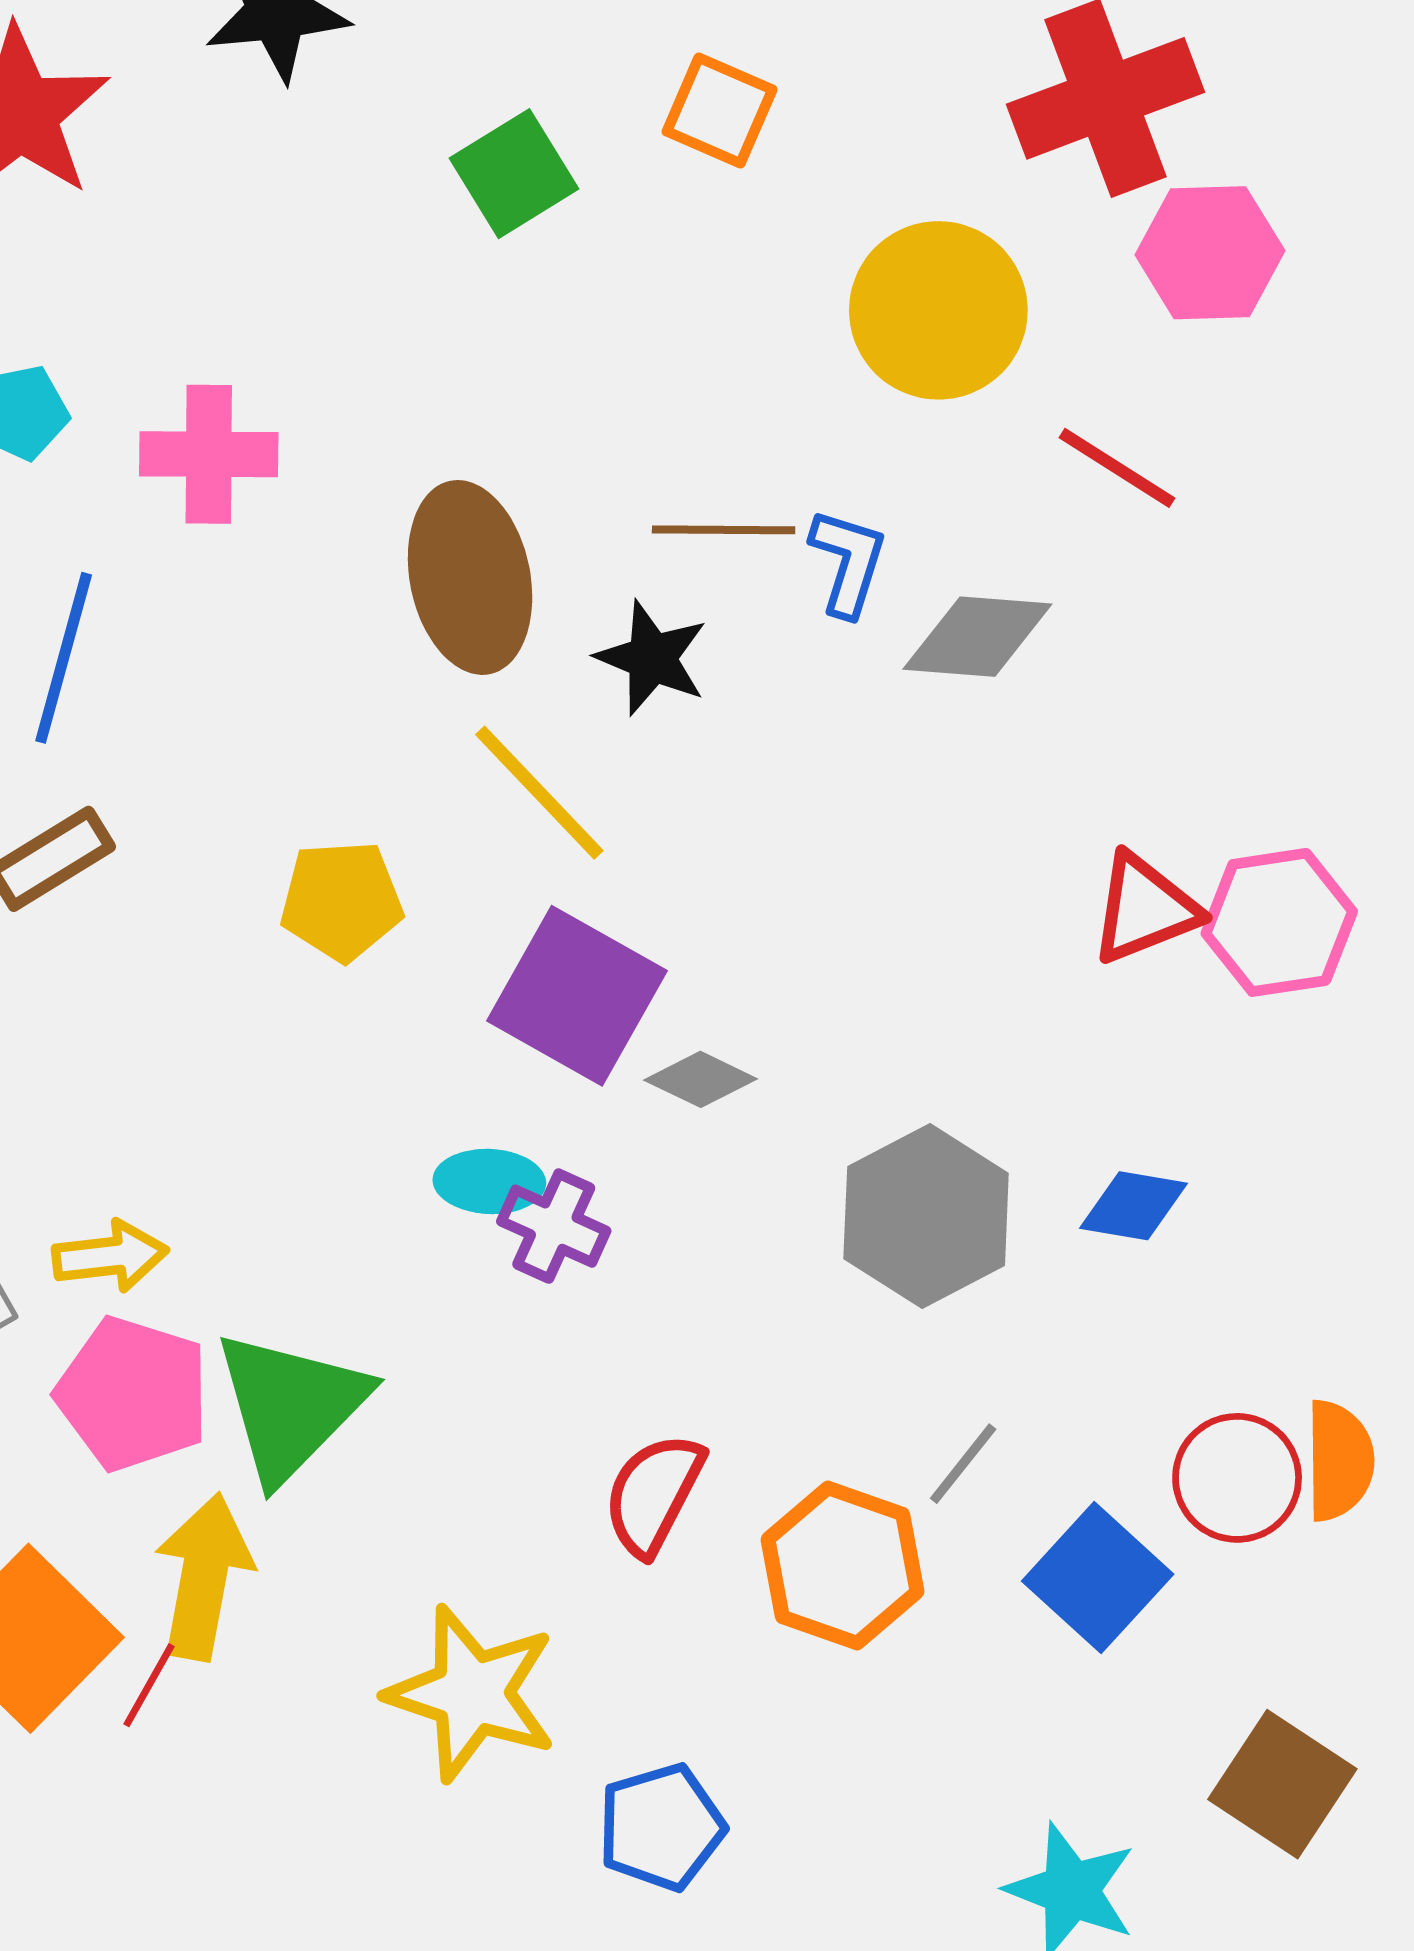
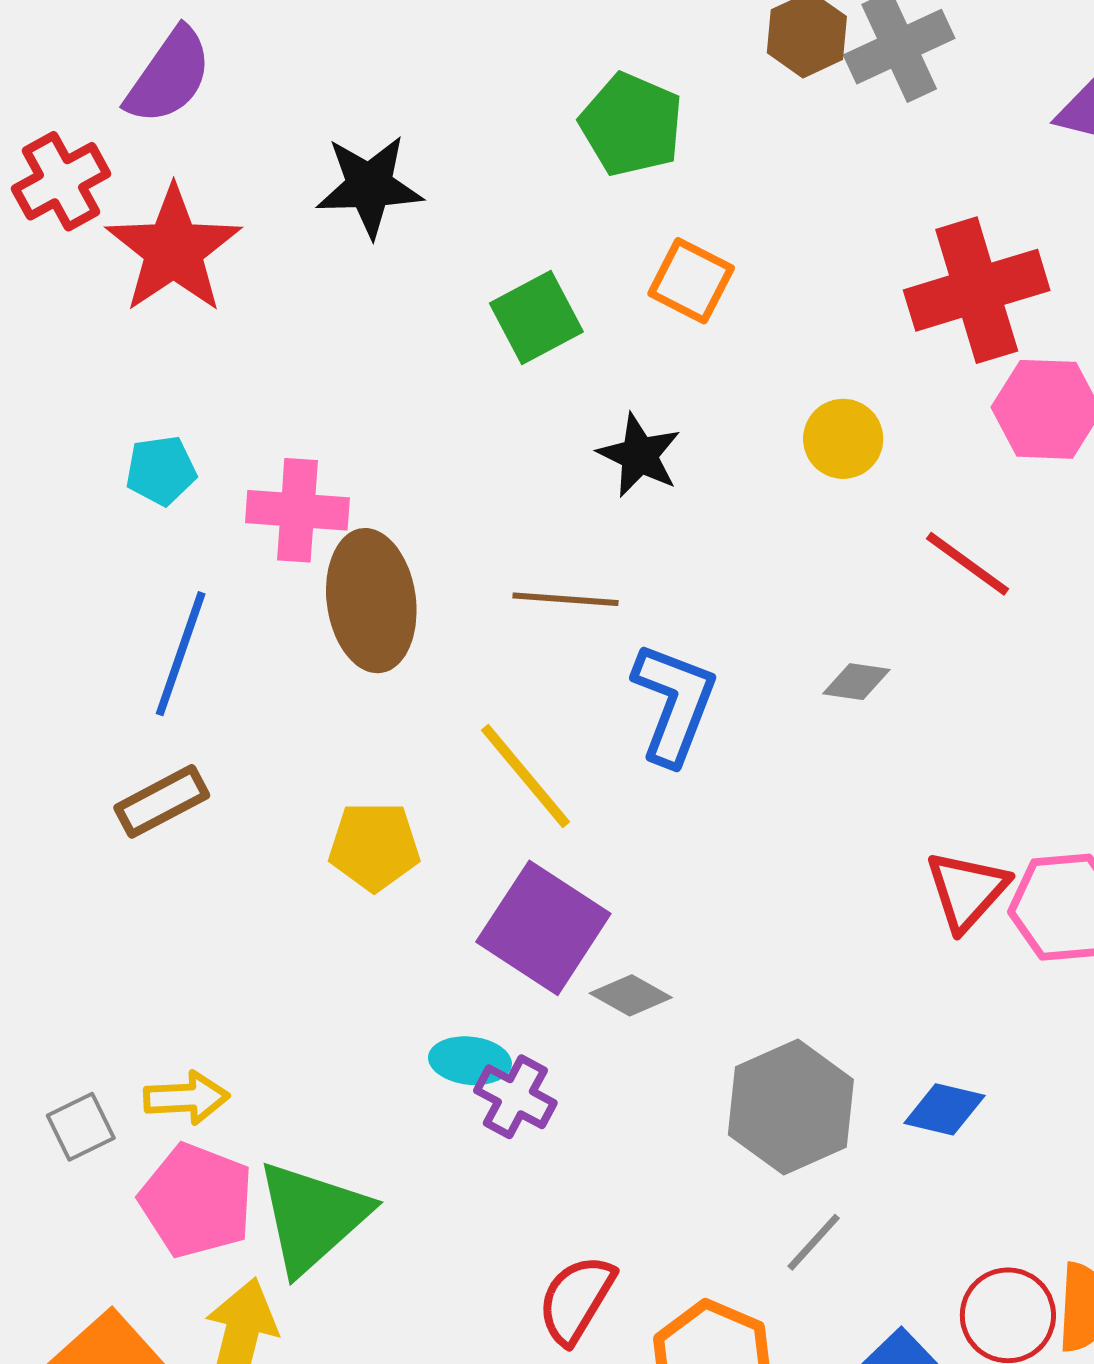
yellow circle: (938, 310) -> (843, 439), size x0.6
brown line: (724, 530) -> (566, 599), moved
blue L-shape: (848, 562) -> (674, 703), moved, size x1.5
brown ellipse: (470, 577) -> (371, 601), moved
gray diamond: (977, 637) -> (856, 682), size x0.6
black star: (652, 658) -> (639, 455), moved
red triangle: (1145, 909) -> (967, 891), turned -30
gray line: (963, 1464) -> (814, 1242), moved

